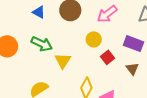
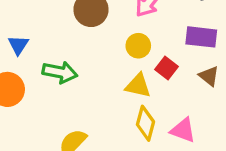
blue triangle: (39, 12) -> (18, 45), moved, turned 48
yellow triangle: (63, 61) -> (138, 86), moved, turned -36

